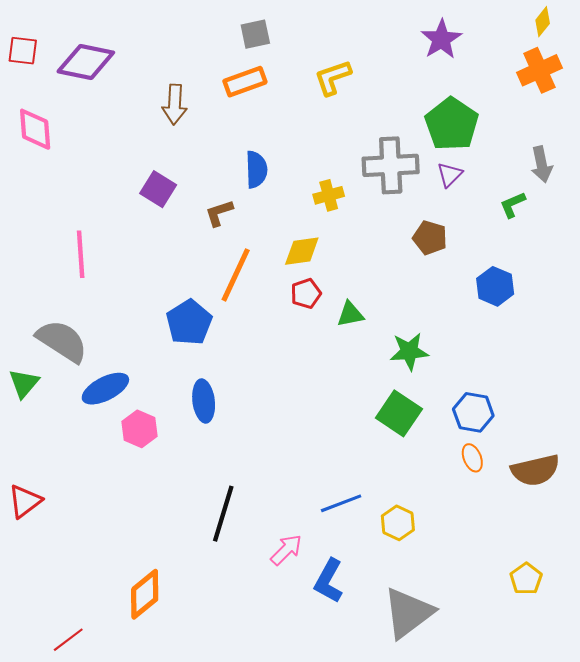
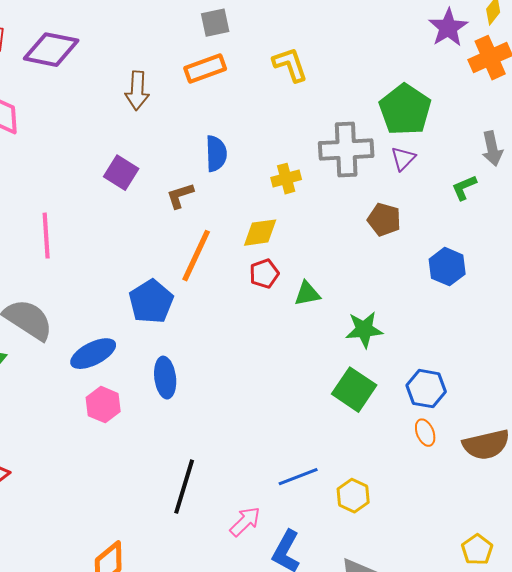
purple star: (441, 39) -> (448, 28), moved
yellow L-shape: (333, 78) -> (290, 65), turned 90
blue ellipse: (105, 389) -> (93, 354), moved

